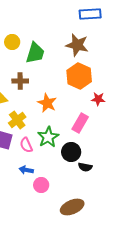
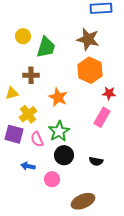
pink rectangle: (80, 123) -> (102, 117), moved
black circle: (71, 152) -> (64, 155), moved
blue arrow: (26, 170) -> (28, 166), moved

